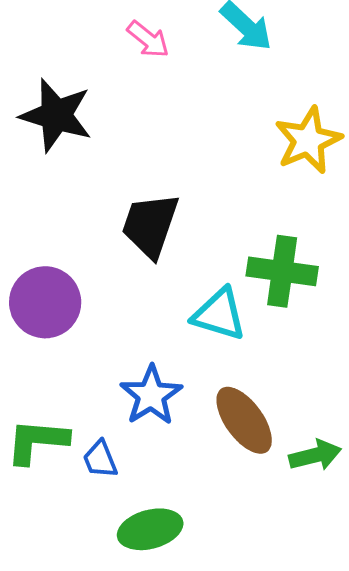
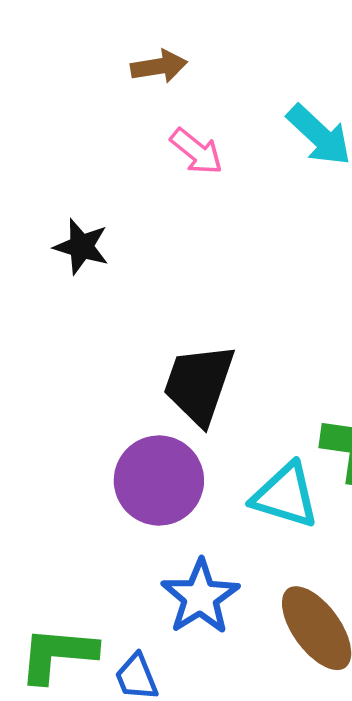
black star: (56, 115) -> (81, 247), size x0.6
purple circle: (45, 302) -> (159, 480), moved

